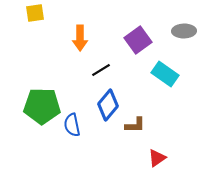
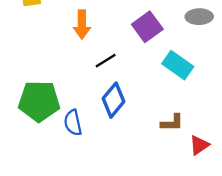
brown L-shape: (135, 125) -> (172, 123), moved
red triangle: (157, 158) -> (199, 145), moved

